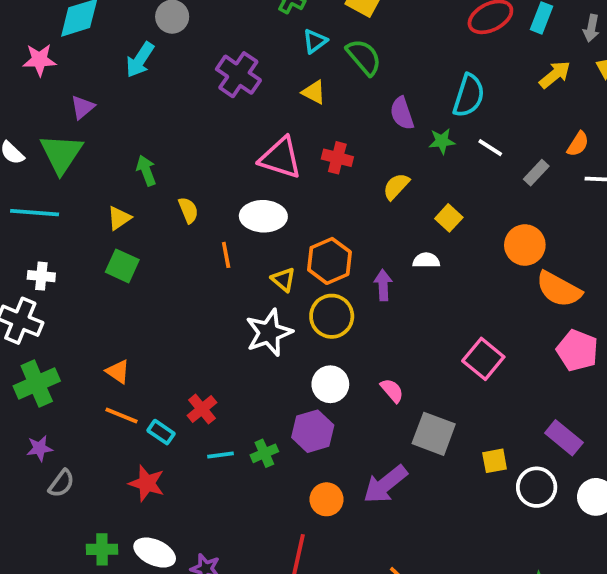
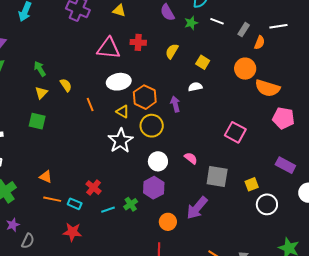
orange semicircle: (578, 144) -> (260, 43), moved
white ellipse: (263, 216) -> (119, 82), moved
yellow triangle: (119, 218) -> (41, 93), moved
white circle: (537, 487) -> (267, 204), moved

